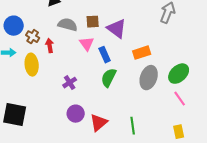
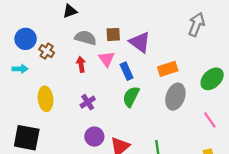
red arrow: (50, 46) -> (81, 64), moved
yellow ellipse: (32, 65) -> (46, 99), moved
green ellipse: (179, 74) -> (212, 79), moved

